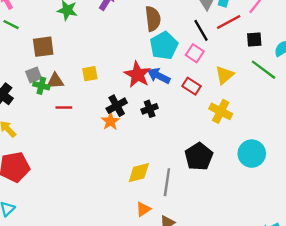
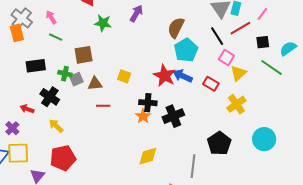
brown semicircle: (153, 19) -> (176, 28), turned -145
pink square: (195, 53) -> (226, 58), moved
yellow square: (90, 74) -> (124, 76), turned 32
green cross: (41, 86) -> (65, 74), moved
black cross: (117, 106) -> (148, 103), turned 36
black cross: (150, 109) -> (173, 116), moved, size x1.5
yellow cross: (221, 111) -> (236, 104), turned 30
yellow diamond: (139, 173) -> (148, 156), moved

